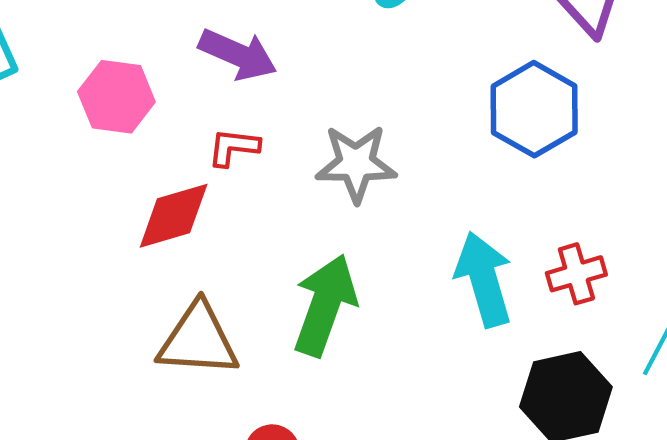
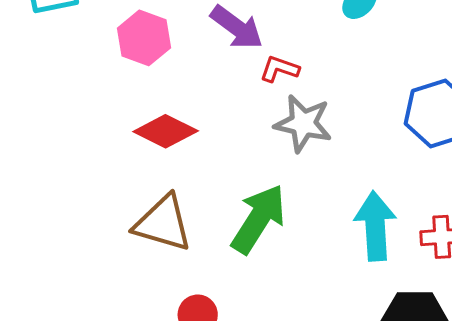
red L-shape: (233, 147) -> (279, 69), moved
red diamond: (174, 216) -> (166, 131), turned 30

